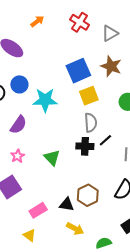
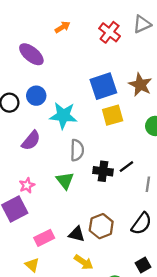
gray triangle: (110, 33) -> (142, 24), moved
gray semicircle: (91, 123) -> (77, 150), moved
pink star: (18, 156) -> (27, 185), moved

